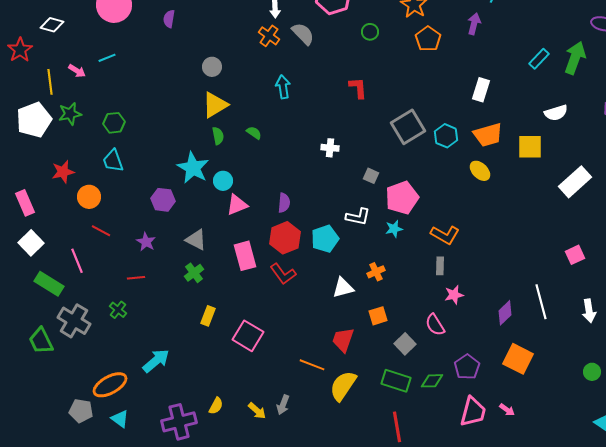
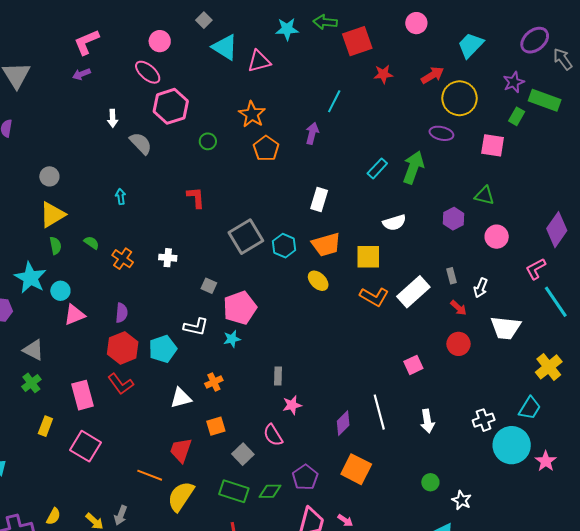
orange cross: (269, 36) -> (123, 259), moved
cyan arrow: (283, 87) -> (121, 197), size x0.7
orange L-shape: (445, 235) -> (374, 297), moved
pink rectangle: (245, 256) -> (83, 395), moved

